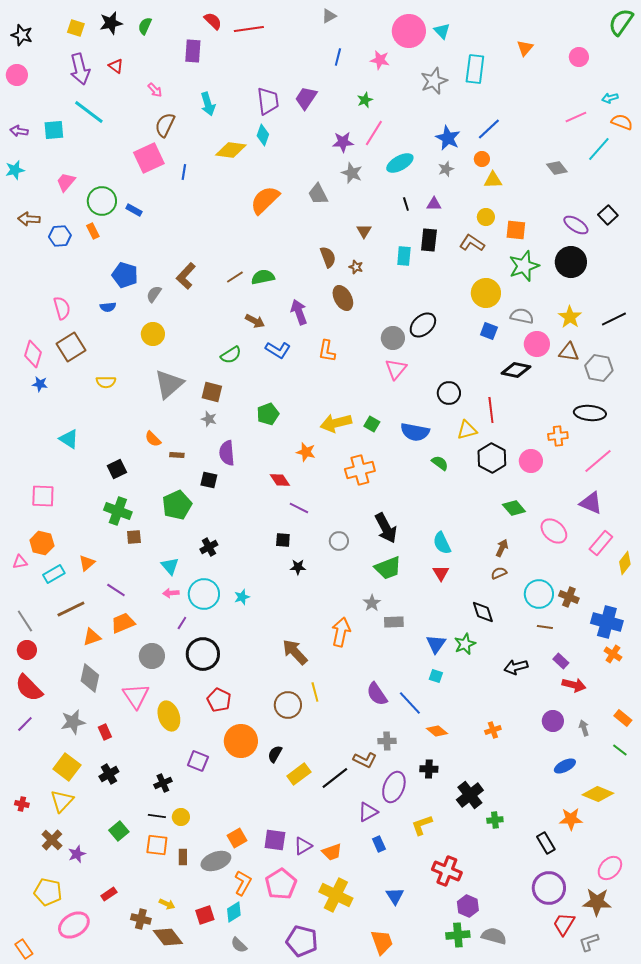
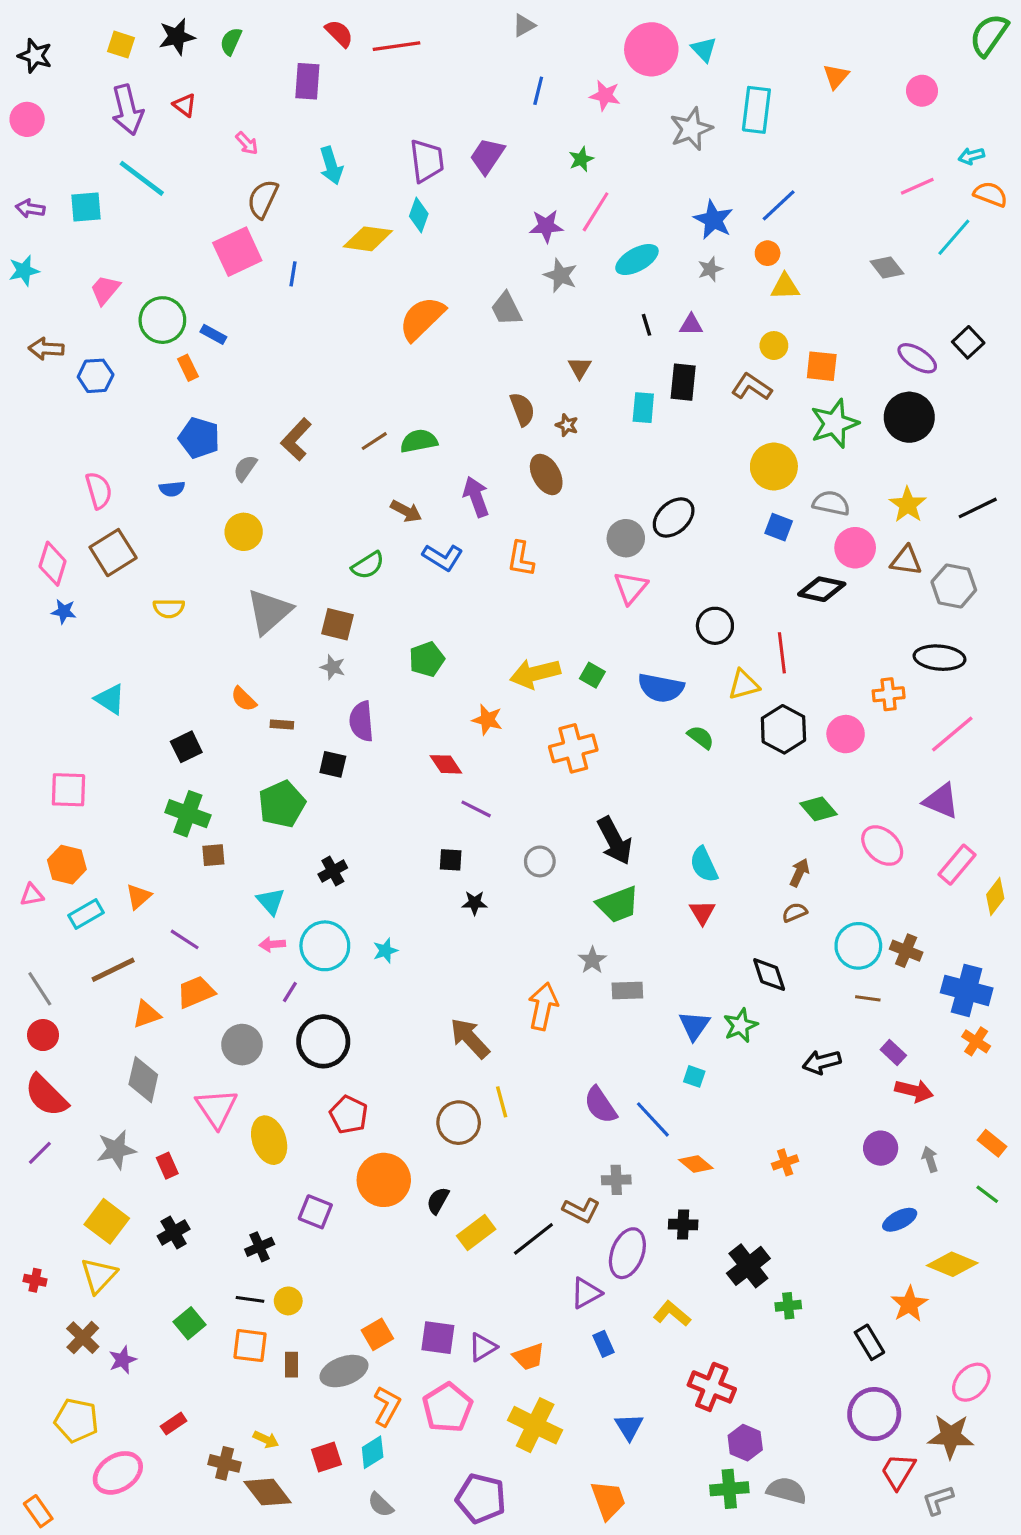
orange rectangle: (93, 231) -> (188, 368), moved
orange star: (571, 819) -> (909, 1304), turned -30
yellow L-shape: (422, 825) -> (672, 1314), turned 60

